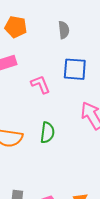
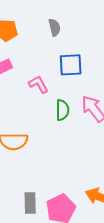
green semicircle: (47, 133) -> (62, 110), moved

